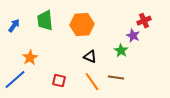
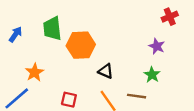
red cross: (144, 21) -> (170, 17), moved
orange hexagon: (82, 25) -> (81, 45), moved
green star: (121, 51) -> (152, 75), moved

